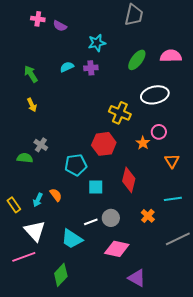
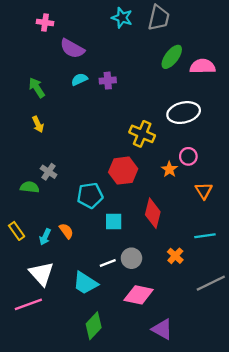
purple semicircle: (60, 26) -> (72, 49), moved, size x1.5
cyan star: (97, 43) -> (122, 18), moved, turned 30
green ellipse: (137, 60) -> (172, 57), moved
yellow rectangle: (14, 205) -> (17, 231), moved
green diamond: (61, 275) -> (94, 326), moved

